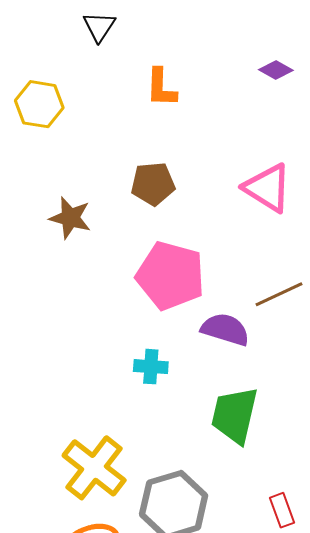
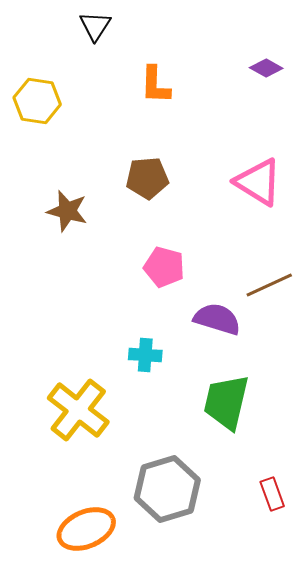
pink pentagon: (170, 276) -> (164, 267), size x0.6
yellow cross: (94, 468) -> (78, 410), moved

